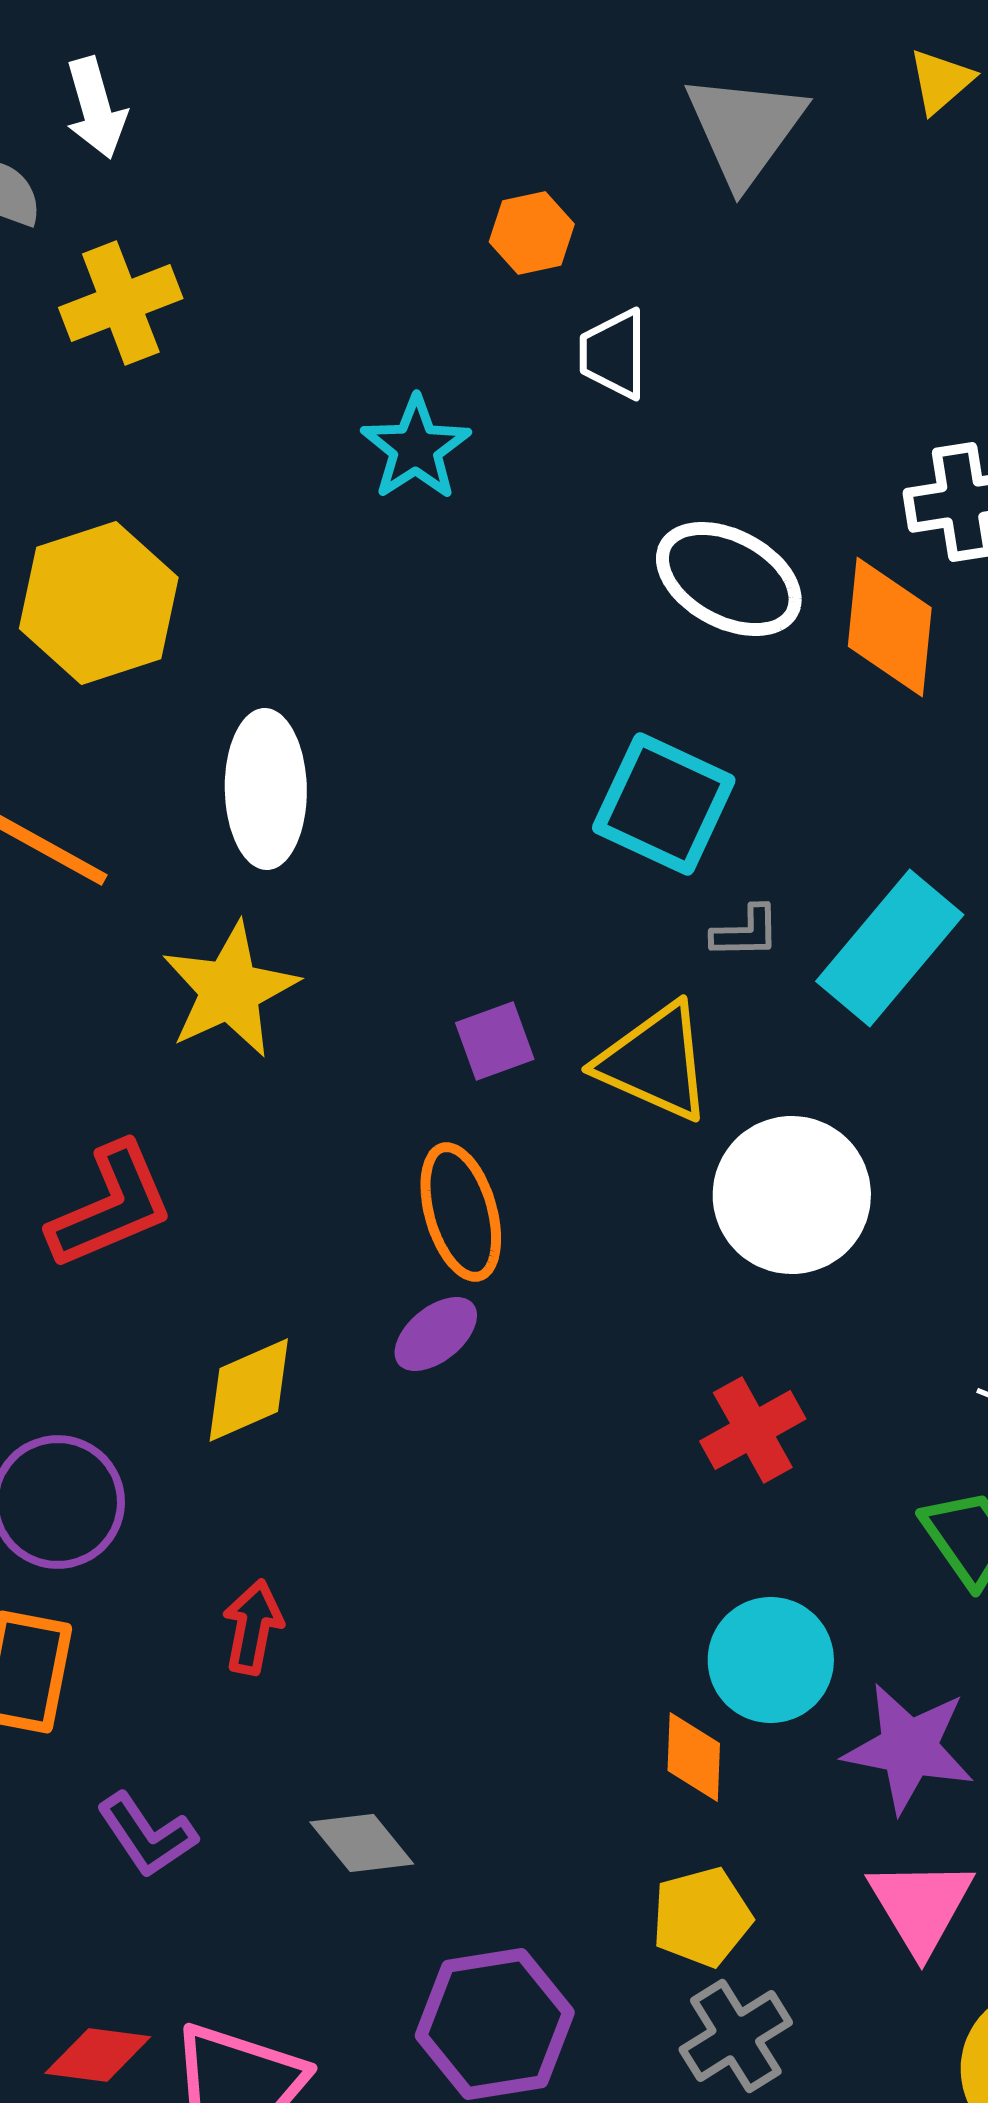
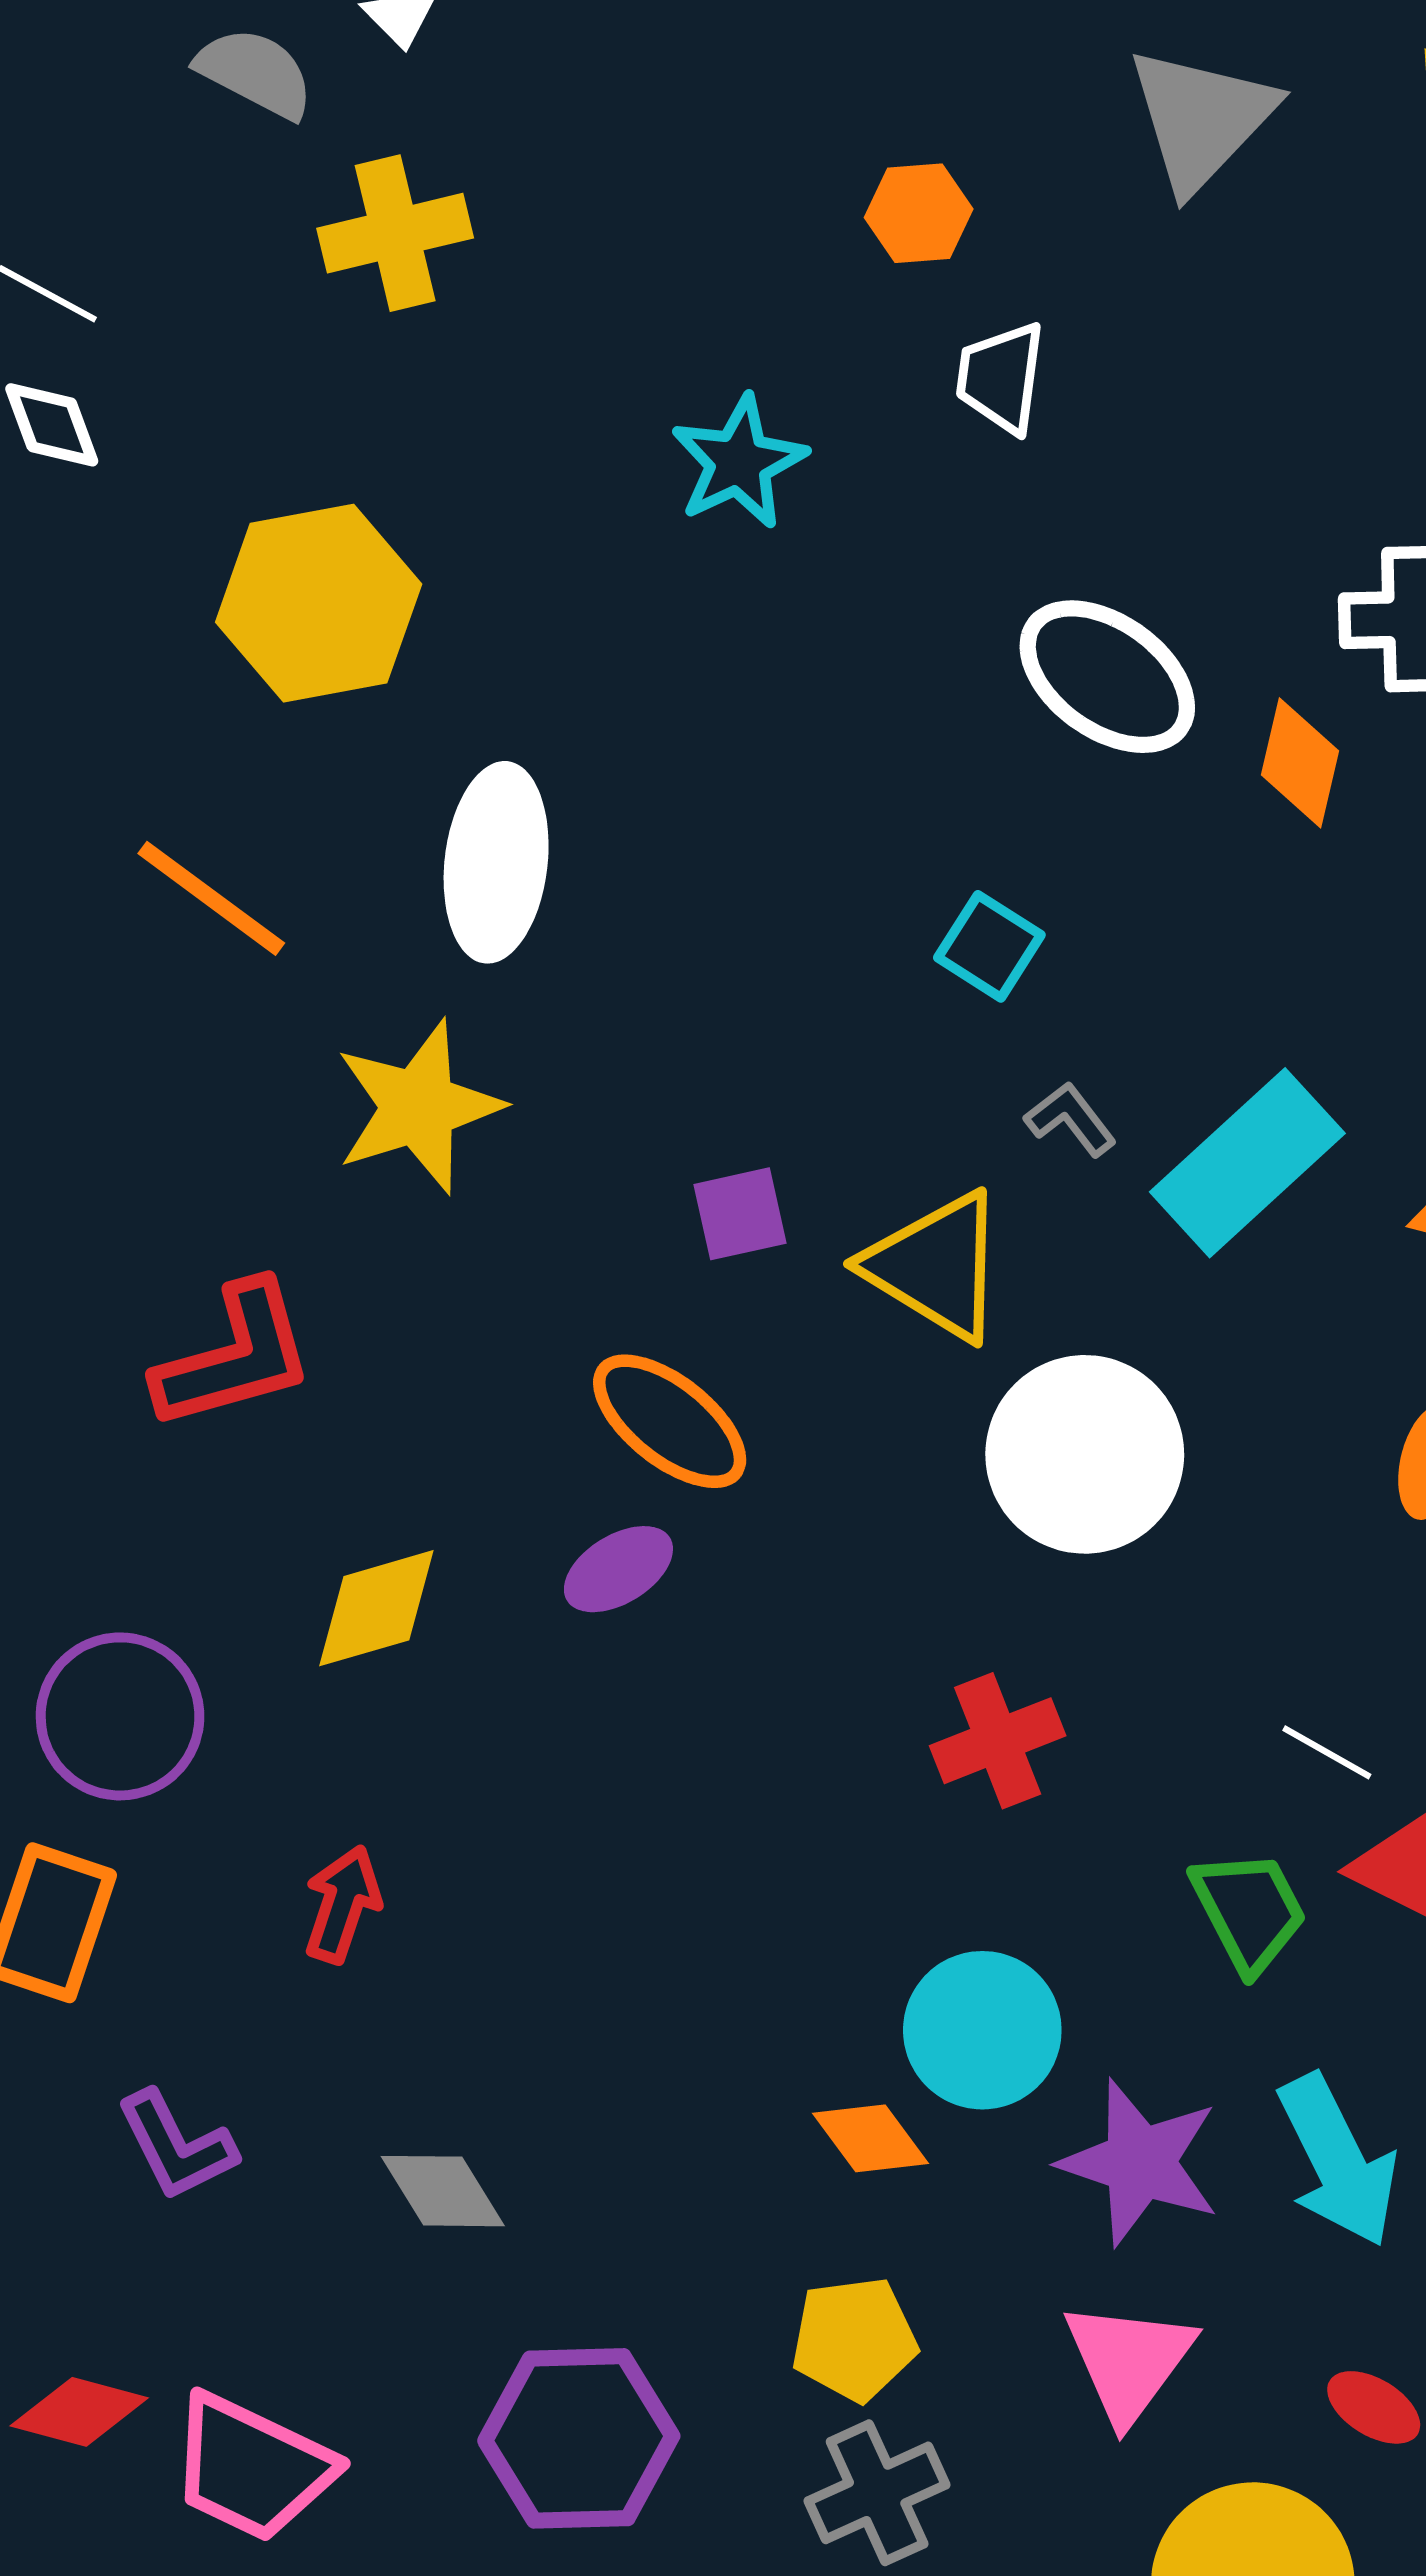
orange diamond: (890, 627) -> (1300, 763), size x0.7
cyan square: (664, 804) -> (989, 946), size x0.6
gray L-shape: (746, 932) -> (1071, 1119), turned -134
orange ellipse: (461, 1212) -> (670, 1421), turned -43
orange diamond: (694, 1757) -> (870, 2138), turned -46

